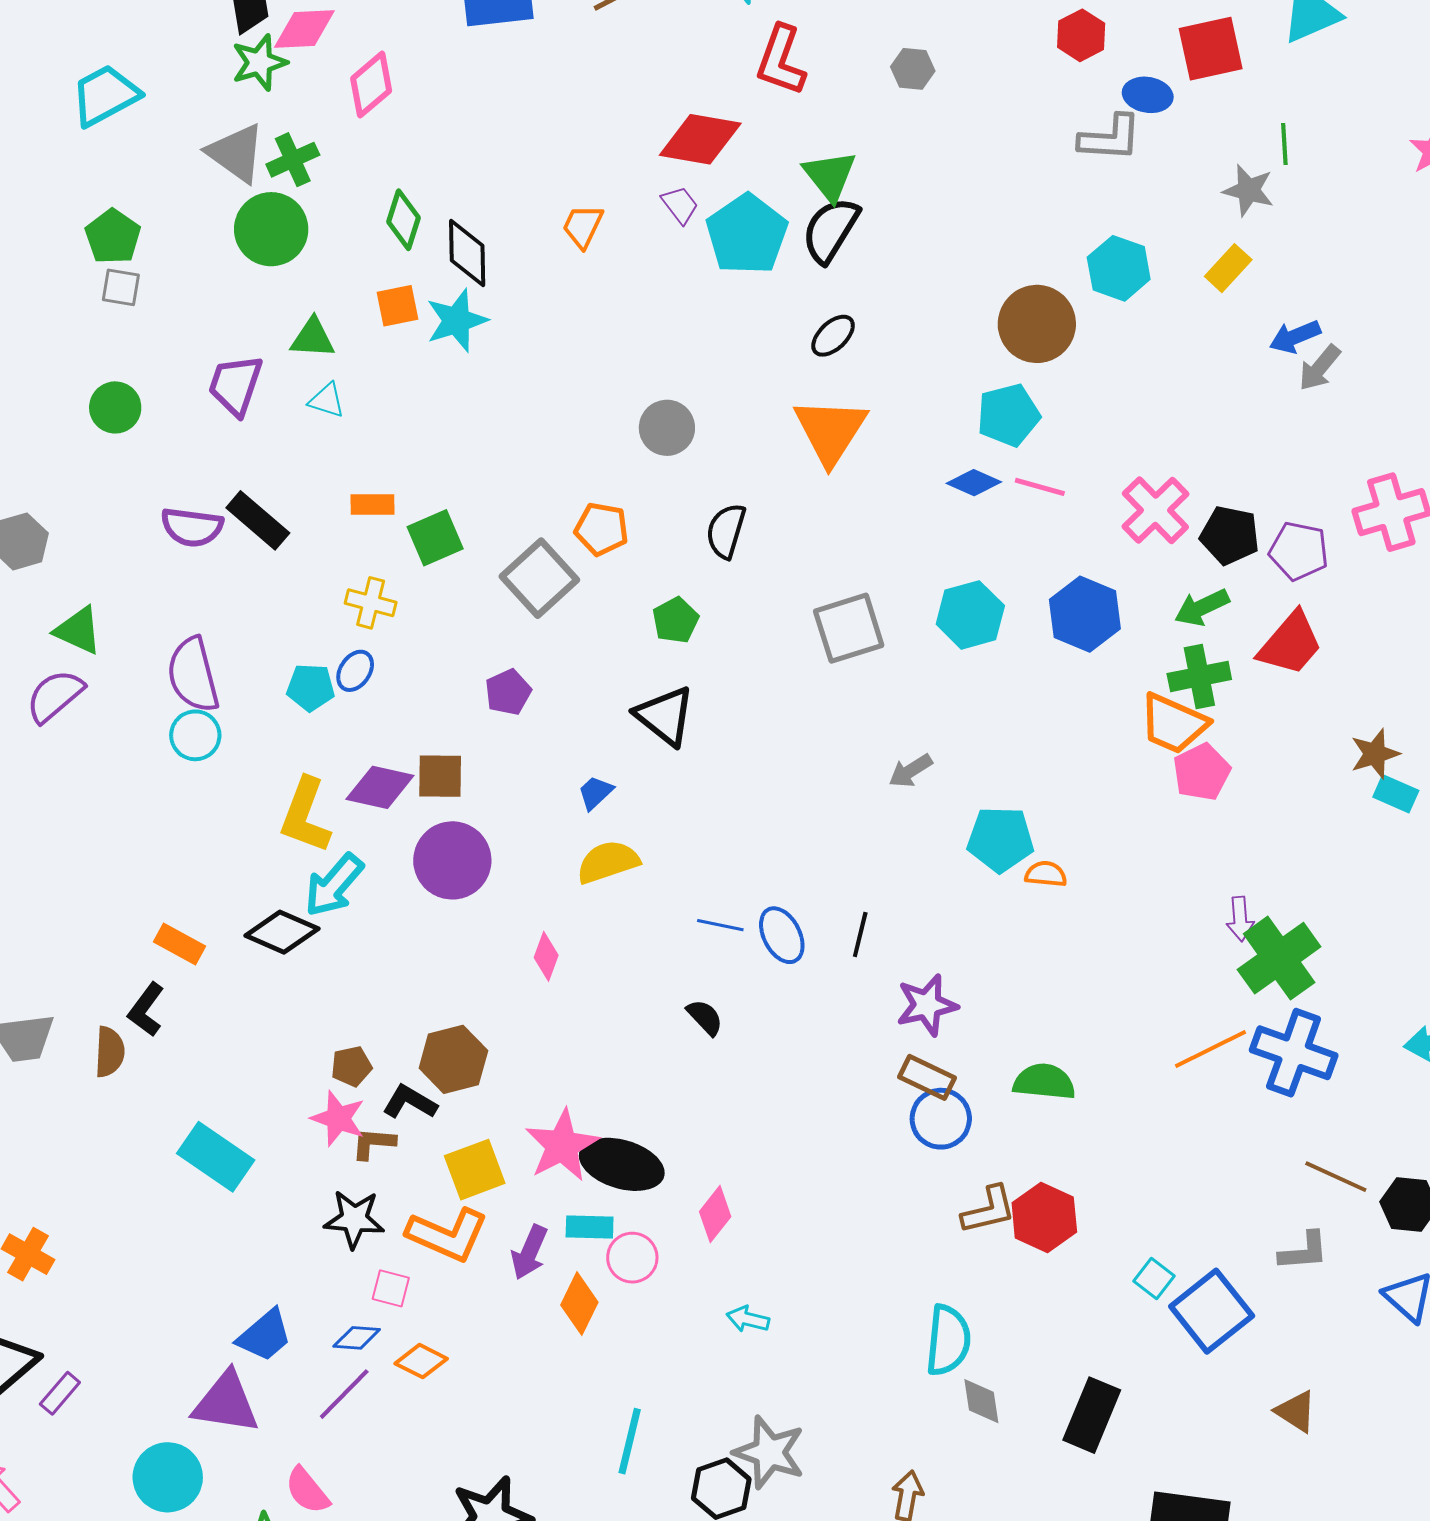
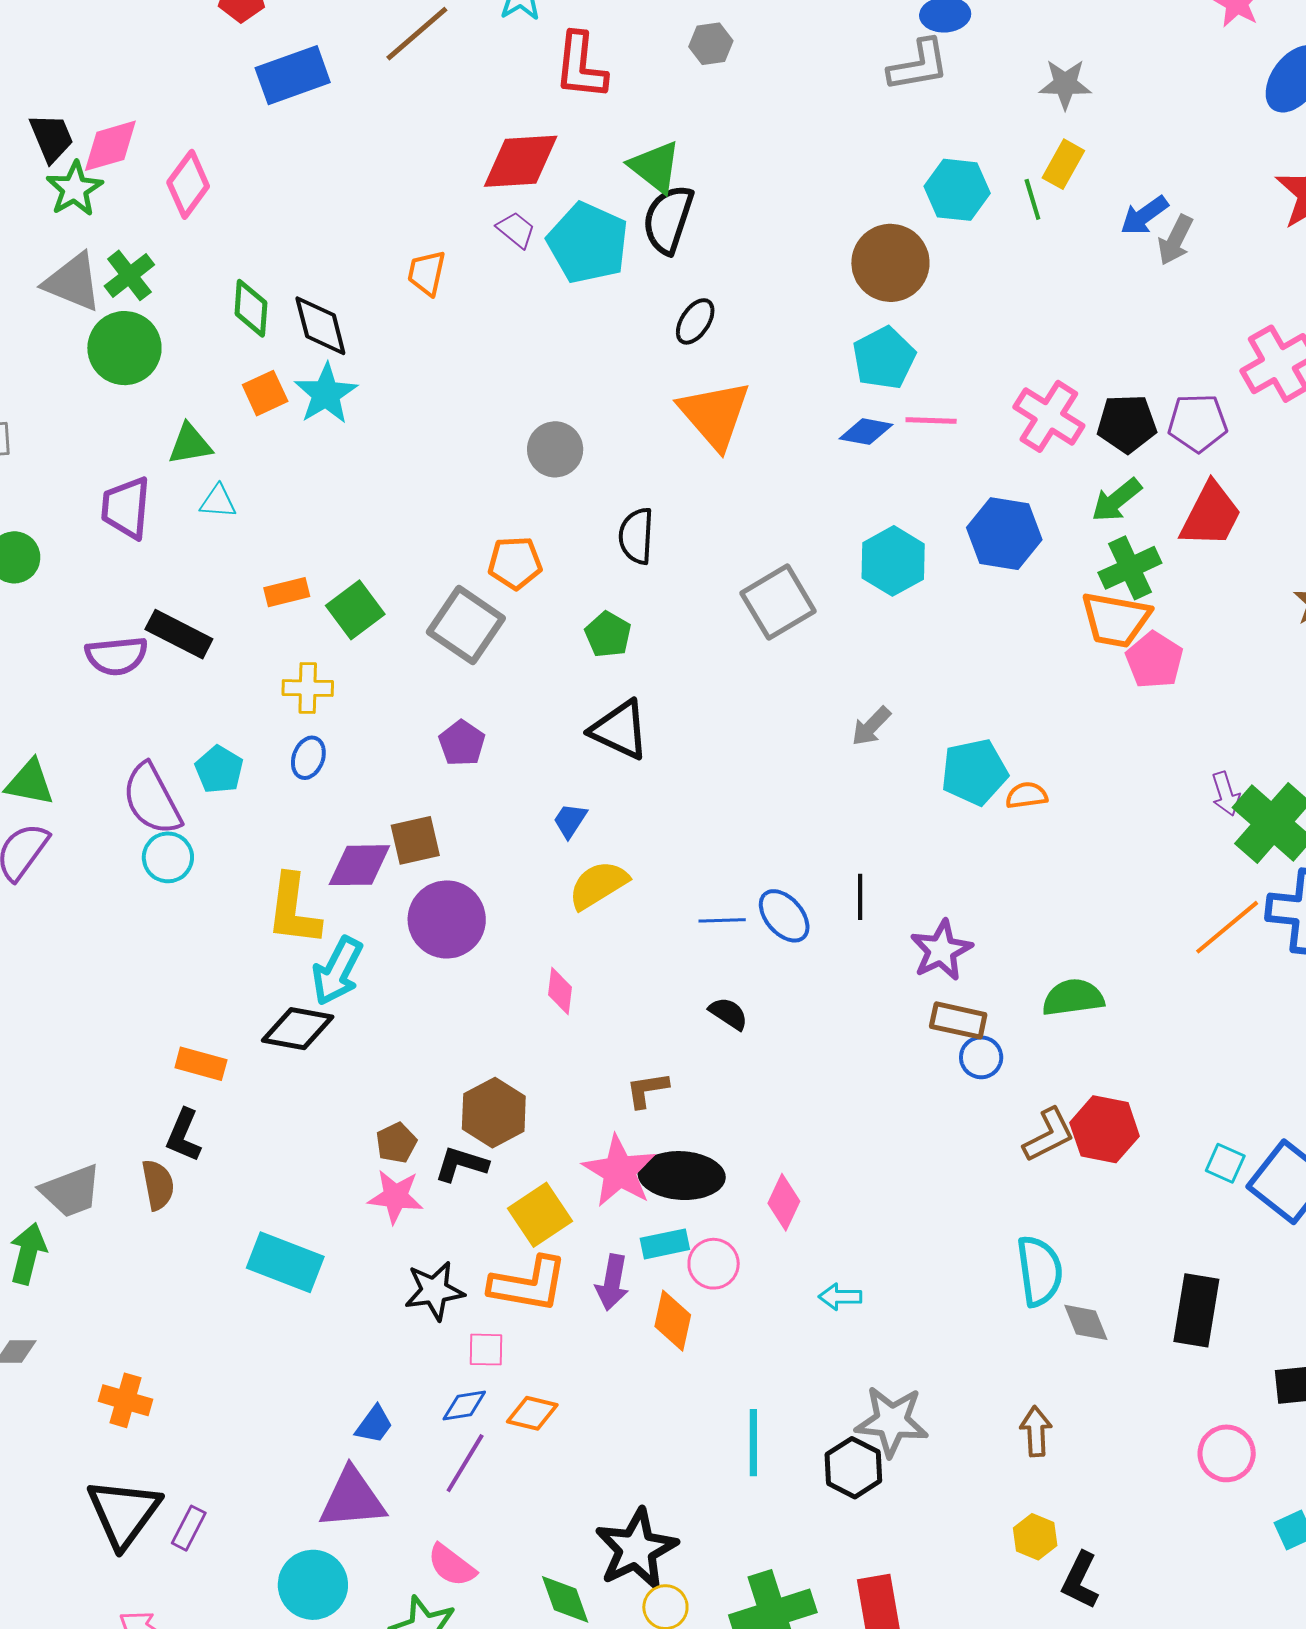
green line: (1284, 144) -> (1032, 199), moved
cyan pentagon: (311, 687) -> (219, 770), moved, turned -30
blue circle: (941, 1119) -> (981, 1057), size x0.7
brown L-shape: (373, 1143) -> (647, 1090), moved
blue trapezoid: (264, 1335) -> (374, 1425), size x0.7

